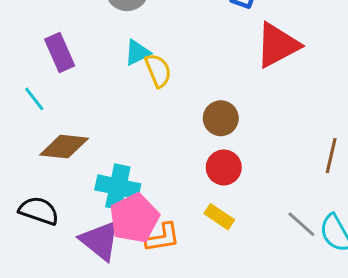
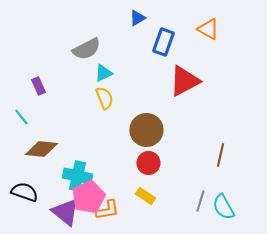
purple rectangle: (60, 53) -> (38, 86), size x0.7
cyan triangle: (137, 53) -> (103, 73), moved
brown circle: (221, 118) -> (146, 130), size x1.4
gray line: (301, 224) -> (200, 201), turned 65

